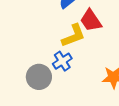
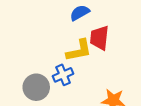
red trapezoid: (91, 21) -> (99, 38), turned 30

